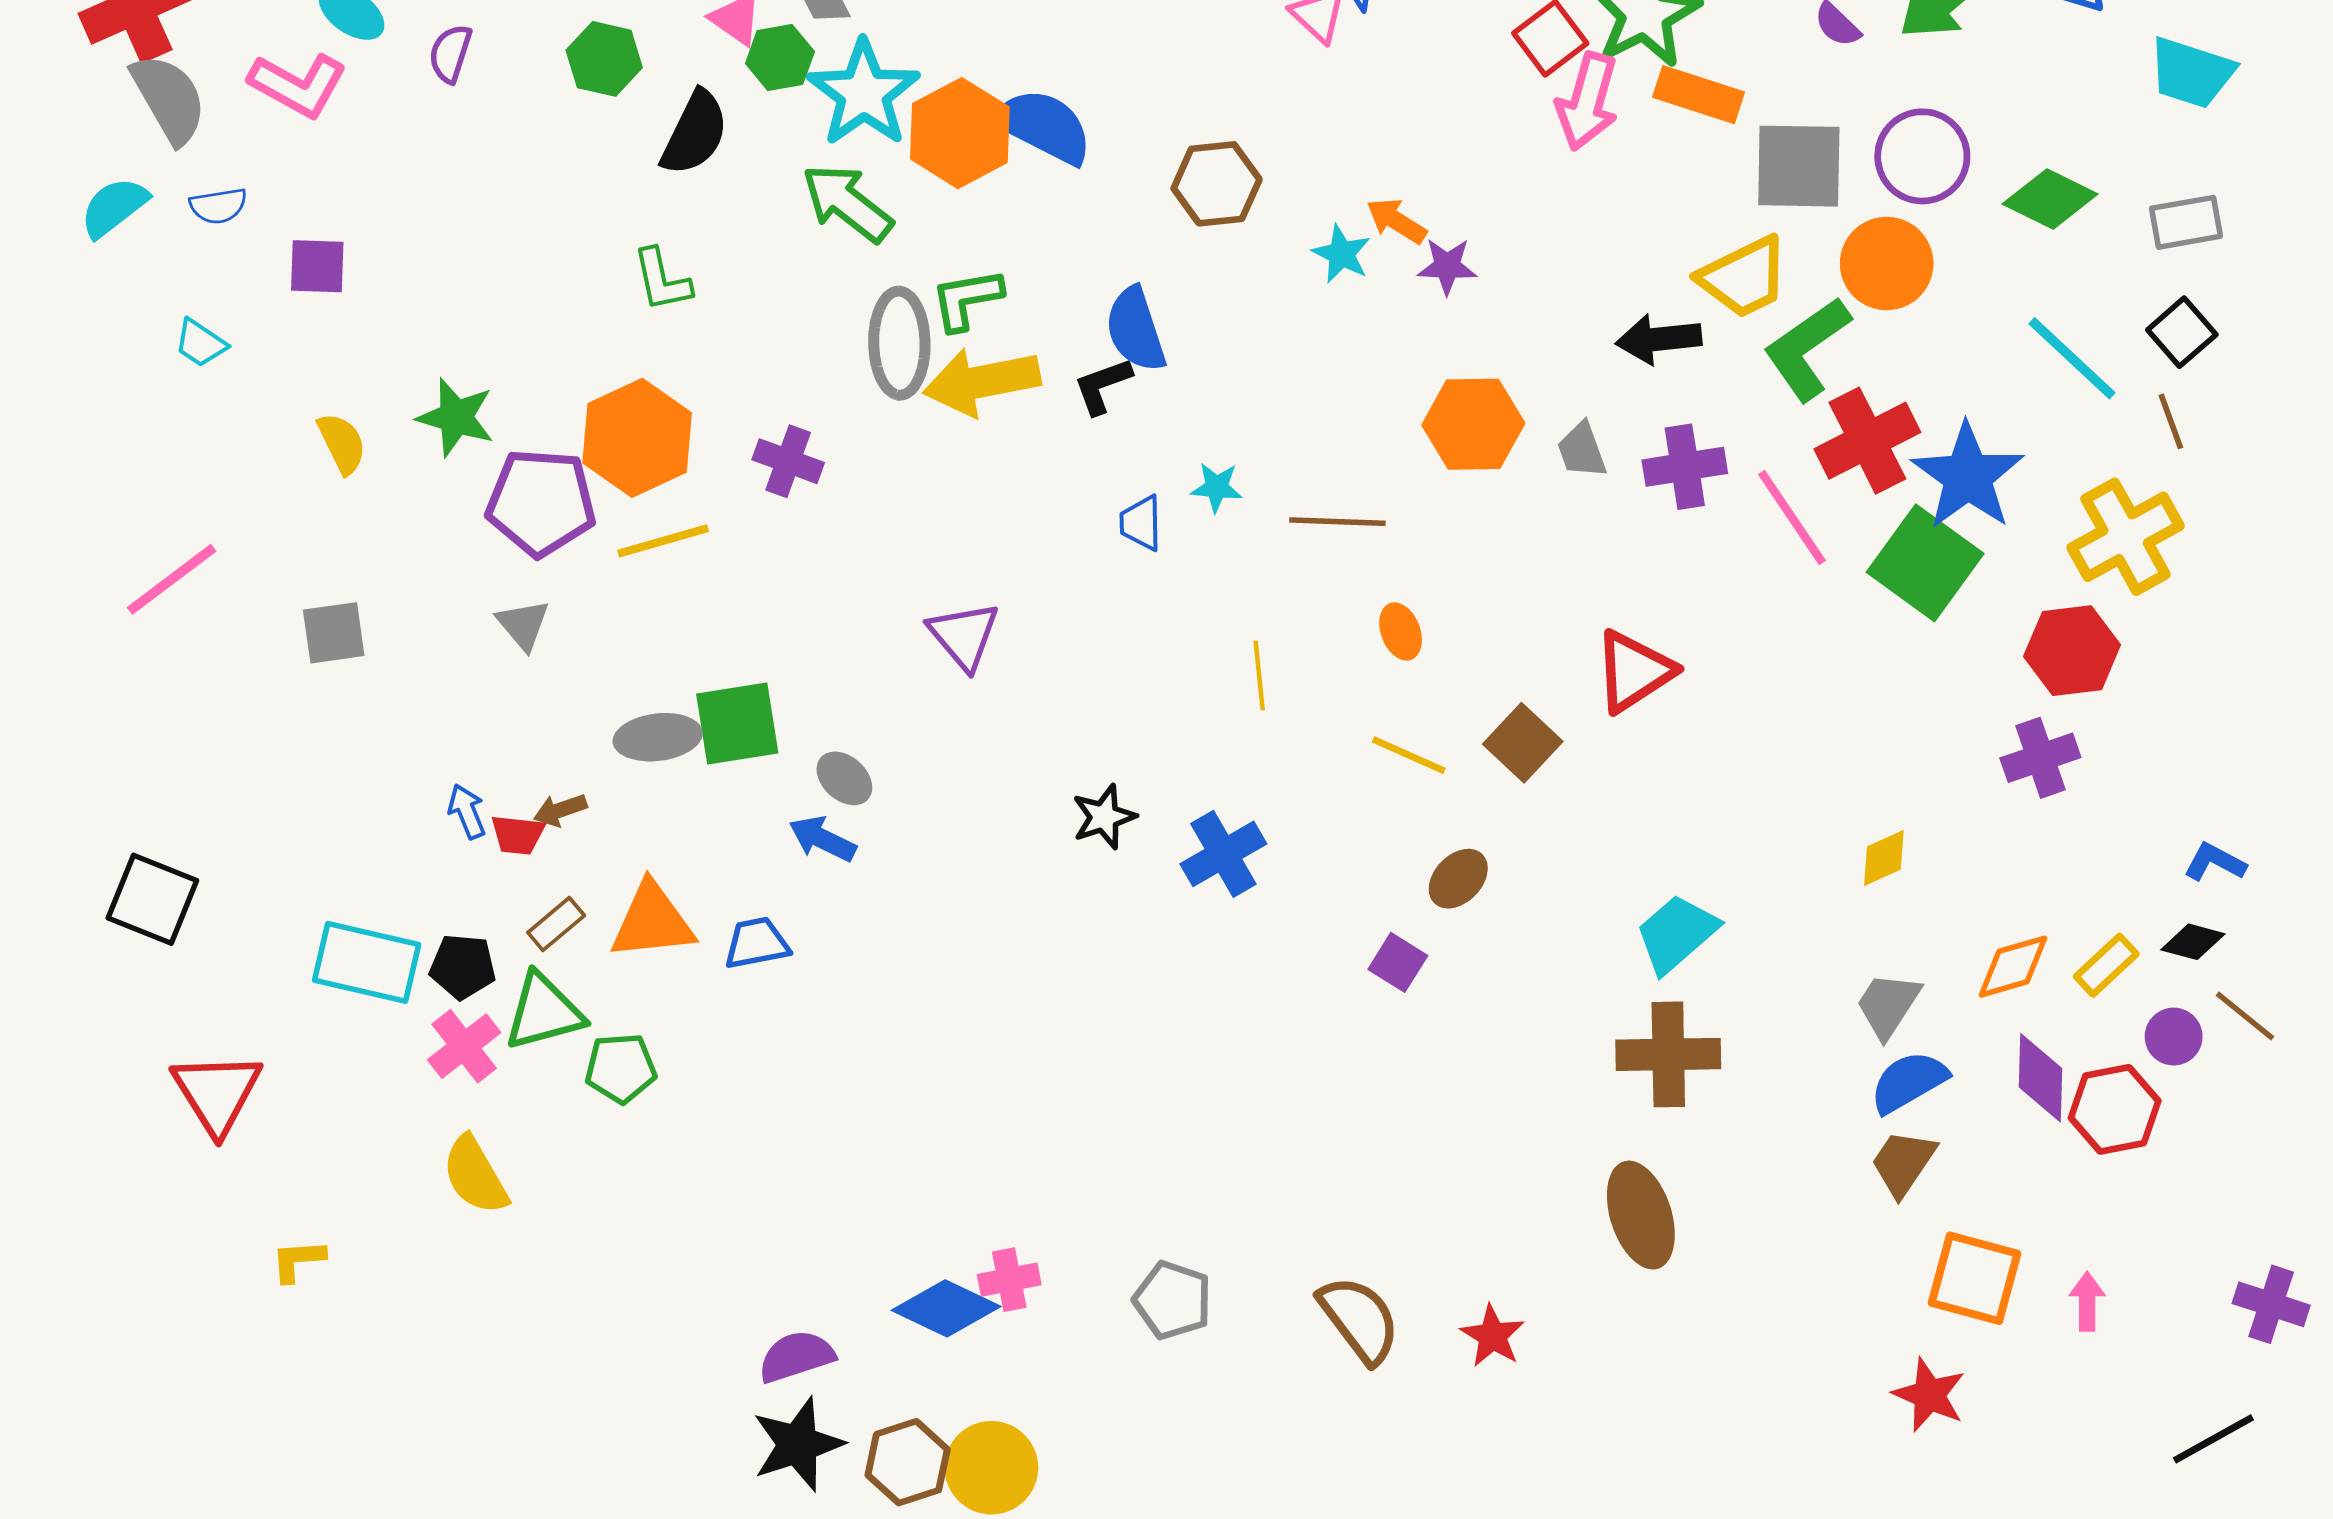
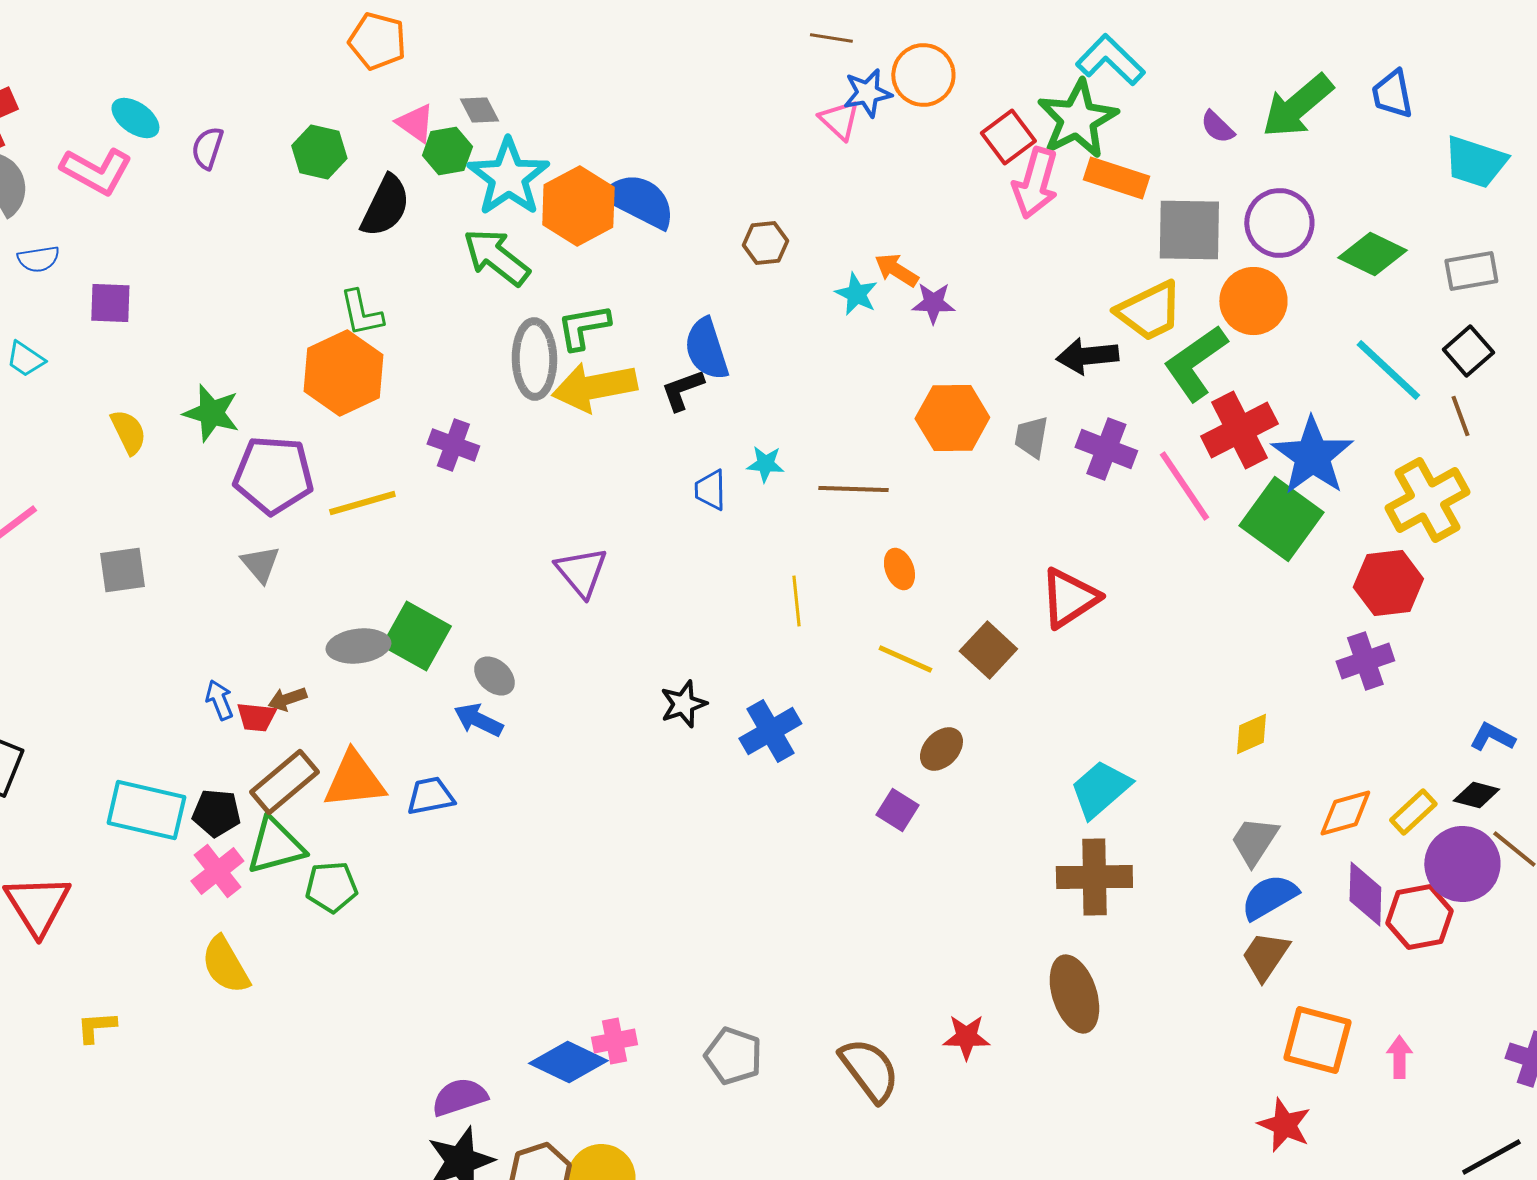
brown hexagon: (1217, 184) -> (765, 243), size x0.7
orange hexagon: (637, 438) -> (343, 373), moved
gray trapezoid: (1582, 450) -> (1031, 437), turned 30
purple cross: (1685, 467) -> (1106, 449), turned 30
green square: (737, 723) -> (416, 636), turned 38
brown rectangle: (556, 924) -> (284, 782), size x1.6
purple circle: (2174, 1037) -> (1462, 864), size x1.8
red star: (1493, 1336) -> (966, 1037), moved, turned -30

